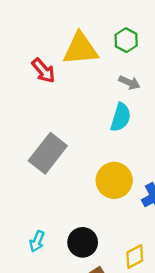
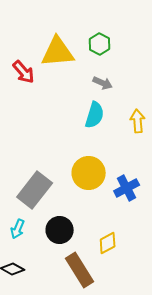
gray rectangle: (48, 153) -> (35, 190), moved

